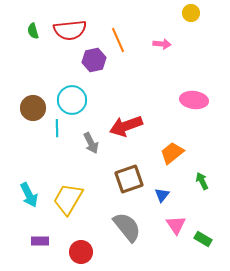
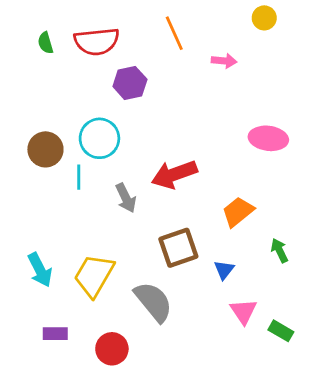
orange line: (118, 40) -> (174, 33), moved
gray semicircle: (127, 227) -> (153, 302), moved

